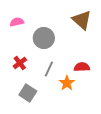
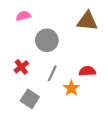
brown triangle: (82, 20) -> (87, 21), turned -35
pink semicircle: (17, 22) -> (23, 16), moved

